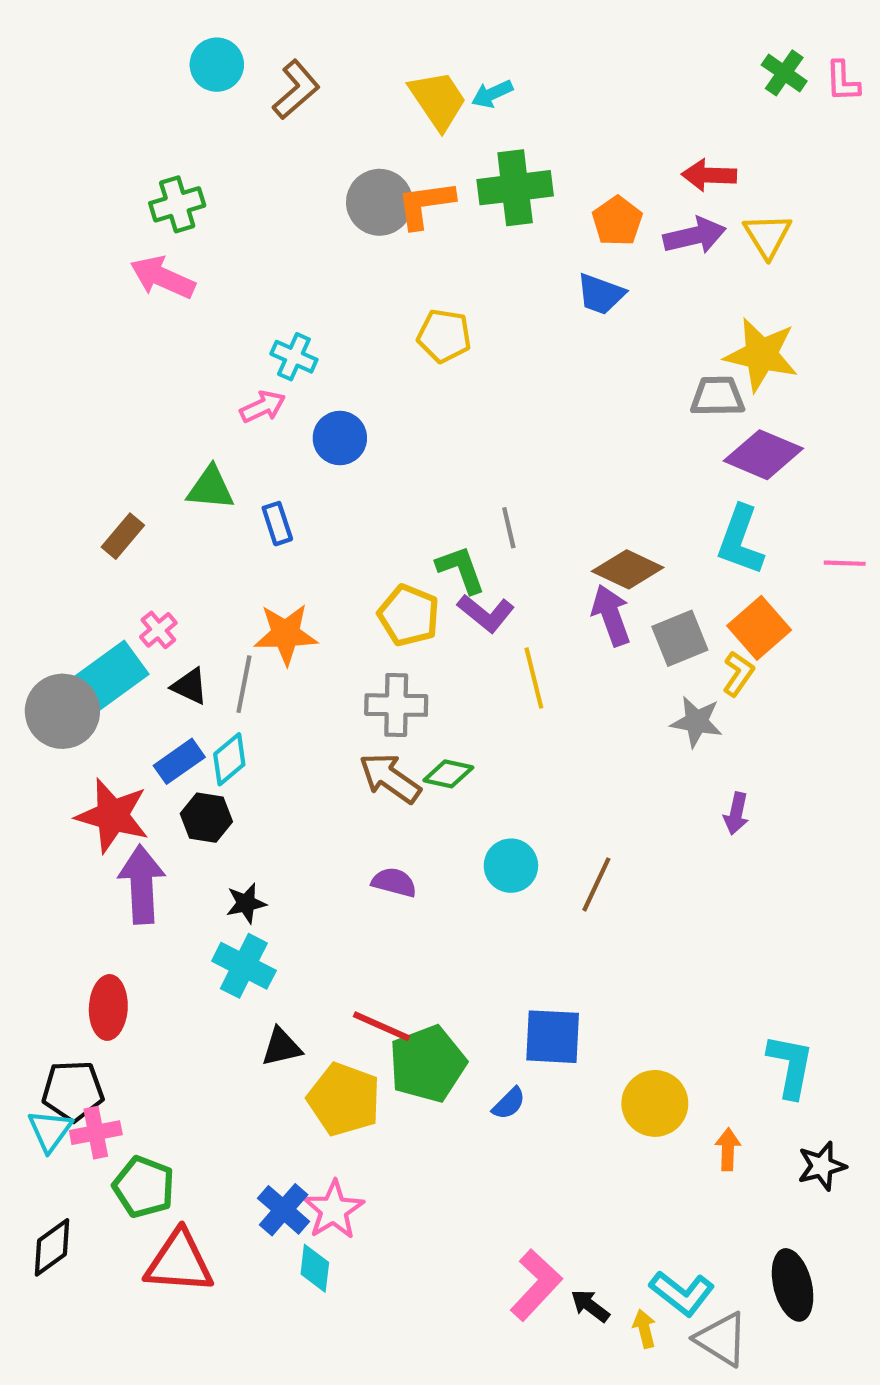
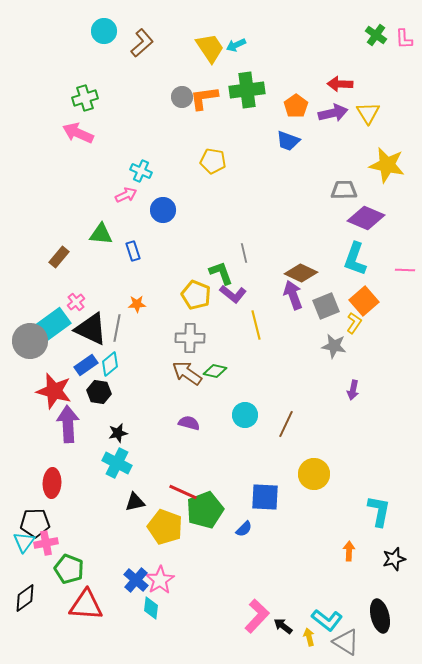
gray circle: (380, 202) -> (182, 97), size x0.7
yellow star: (761, 355) -> (387, 165), moved
orange star: (286, 634) -> (137, 304), size x0.6
black triangle: (190, 686) -> (91, 329), size x1.8
yellow circle: (655, 1103) -> (314, 474), moved

